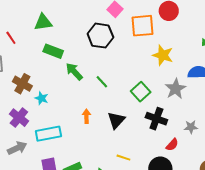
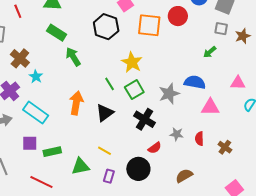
yellow star: (163, 55) -> (132, 62), moved
green line: (102, 82) -> (110, 84), moved
orange arrow: (86, 116) -> (76, 103), size x1.6
cyan rectangle: (48, 134) -> (36, 113), turned 35

